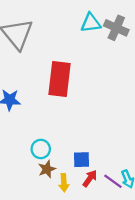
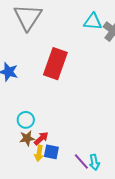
blue square: (82, 160) -> (51, 152), moved
red arrow: (90, 178) -> (41, 138), moved

